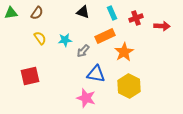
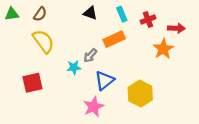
yellow semicircle: (40, 38) -> (43, 41), size x1.6
cyan star: (65, 40) -> (74, 67), moved
orange star: (124, 52) -> (163, 49), moved
blue triangle: (96, 74) -> (104, 81), turned -48
pink star: (86, 98) -> (94, 107), turned 30

